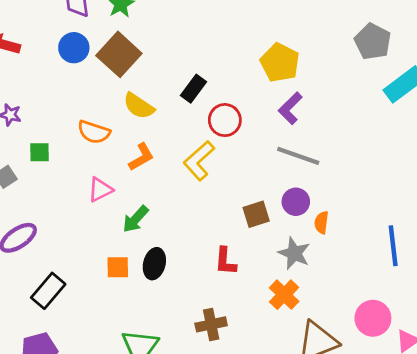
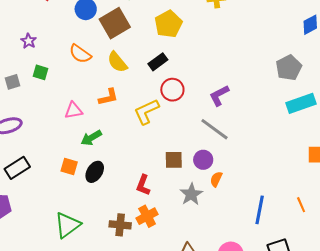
yellow pentagon: (280, 63) -> (168, 24), moved
orange semicircle: (94, 132) -> (80, 54), moved
orange cross: (284, 295) -> (147, 216), moved

